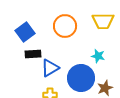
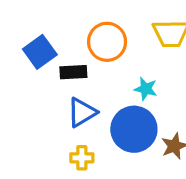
black rectangle: (33, 54) -> (73, 72), moved
cyan star: (98, 56) -> (146, 89), moved

